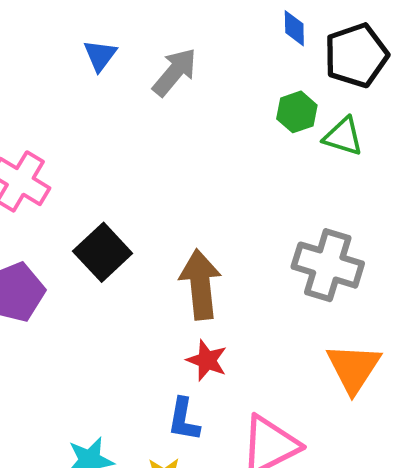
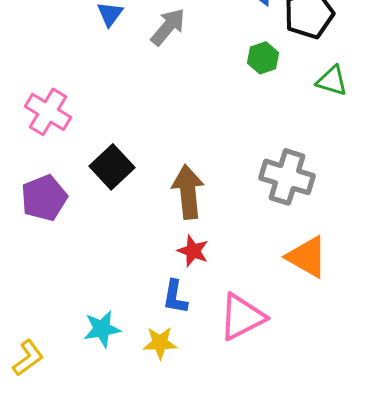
green triangle: (343, 136) -> (332, 81), moved
orange triangle: (354, 368) -> (307, 257), turned -33

